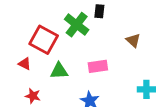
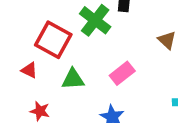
pink rectangle: (98, 66) -> (122, 73), turned -30

